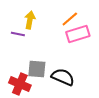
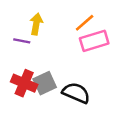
gray square: (37, 69) -> (45, 83), turned -30
red cross: (20, 84) -> (24, 83), moved

